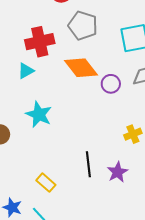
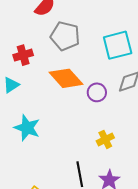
red cross: (40, 42) -> (23, 55), size x0.7
yellow cross: (133, 134) -> (105, 139), moved

